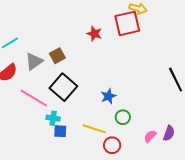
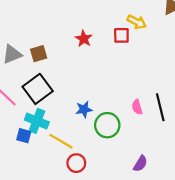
red square: (127, 23) -> (121, 35), size x0.6
green circle: (123, 117) -> (107, 125), moved, size x1.5
cyan cross: (53, 118) -> (37, 121), moved, size x1.5
pink semicircle: (150, 136) -> (137, 107), moved, turned -72

